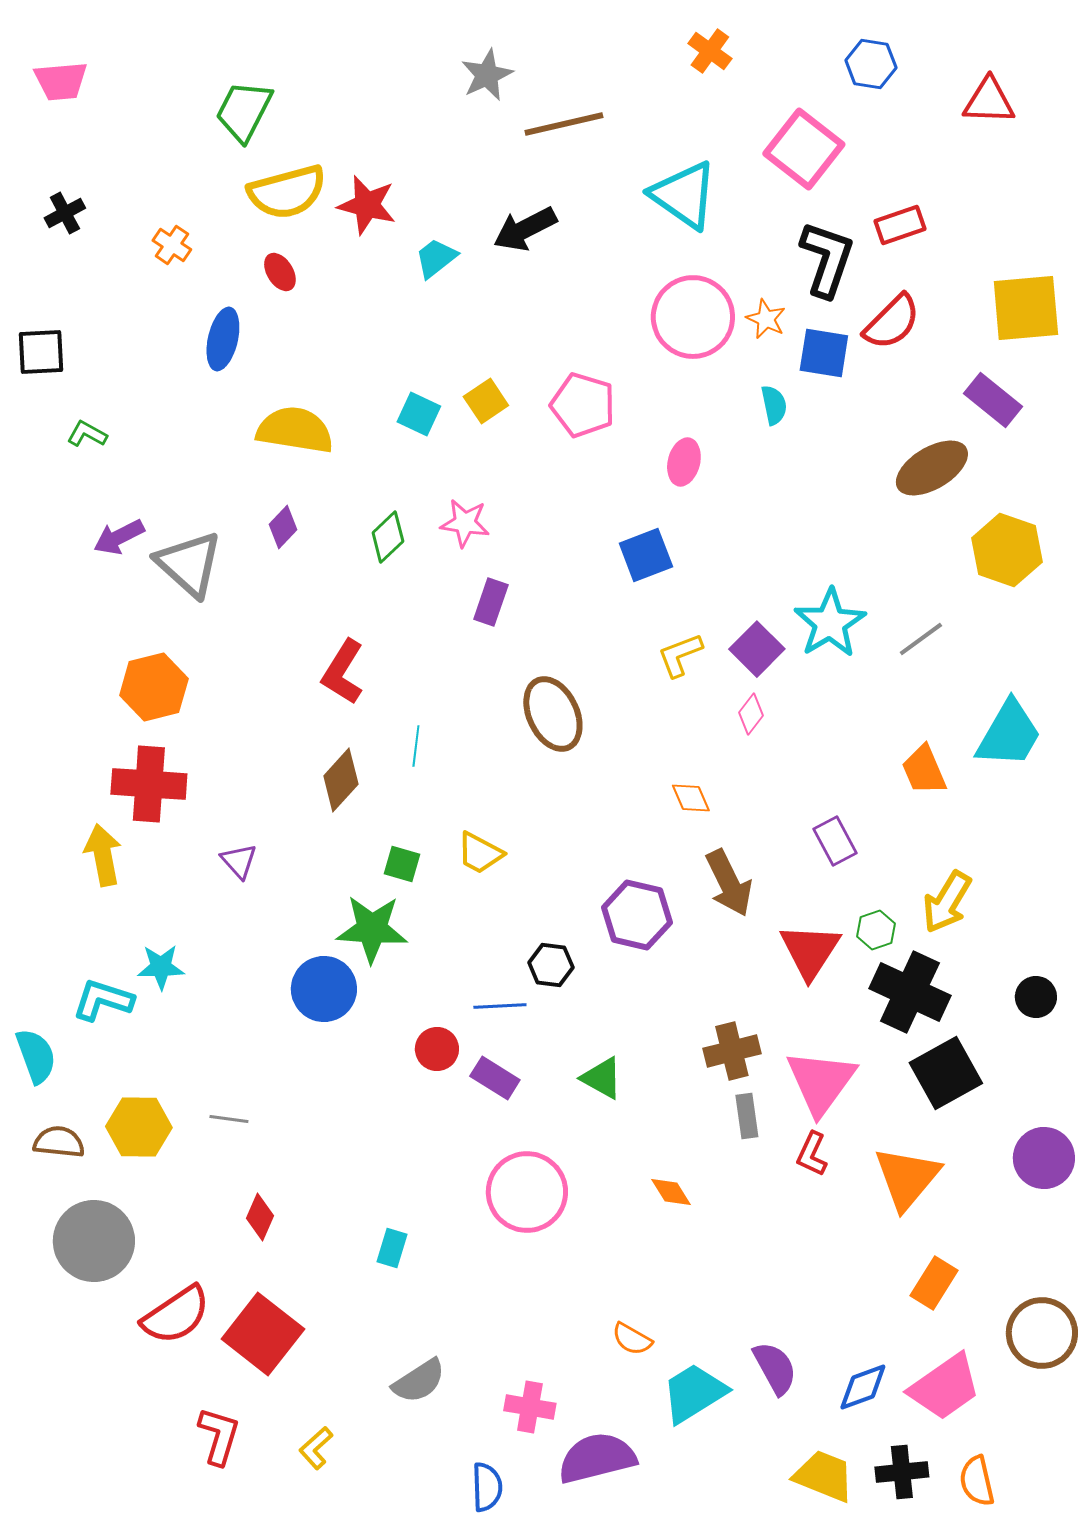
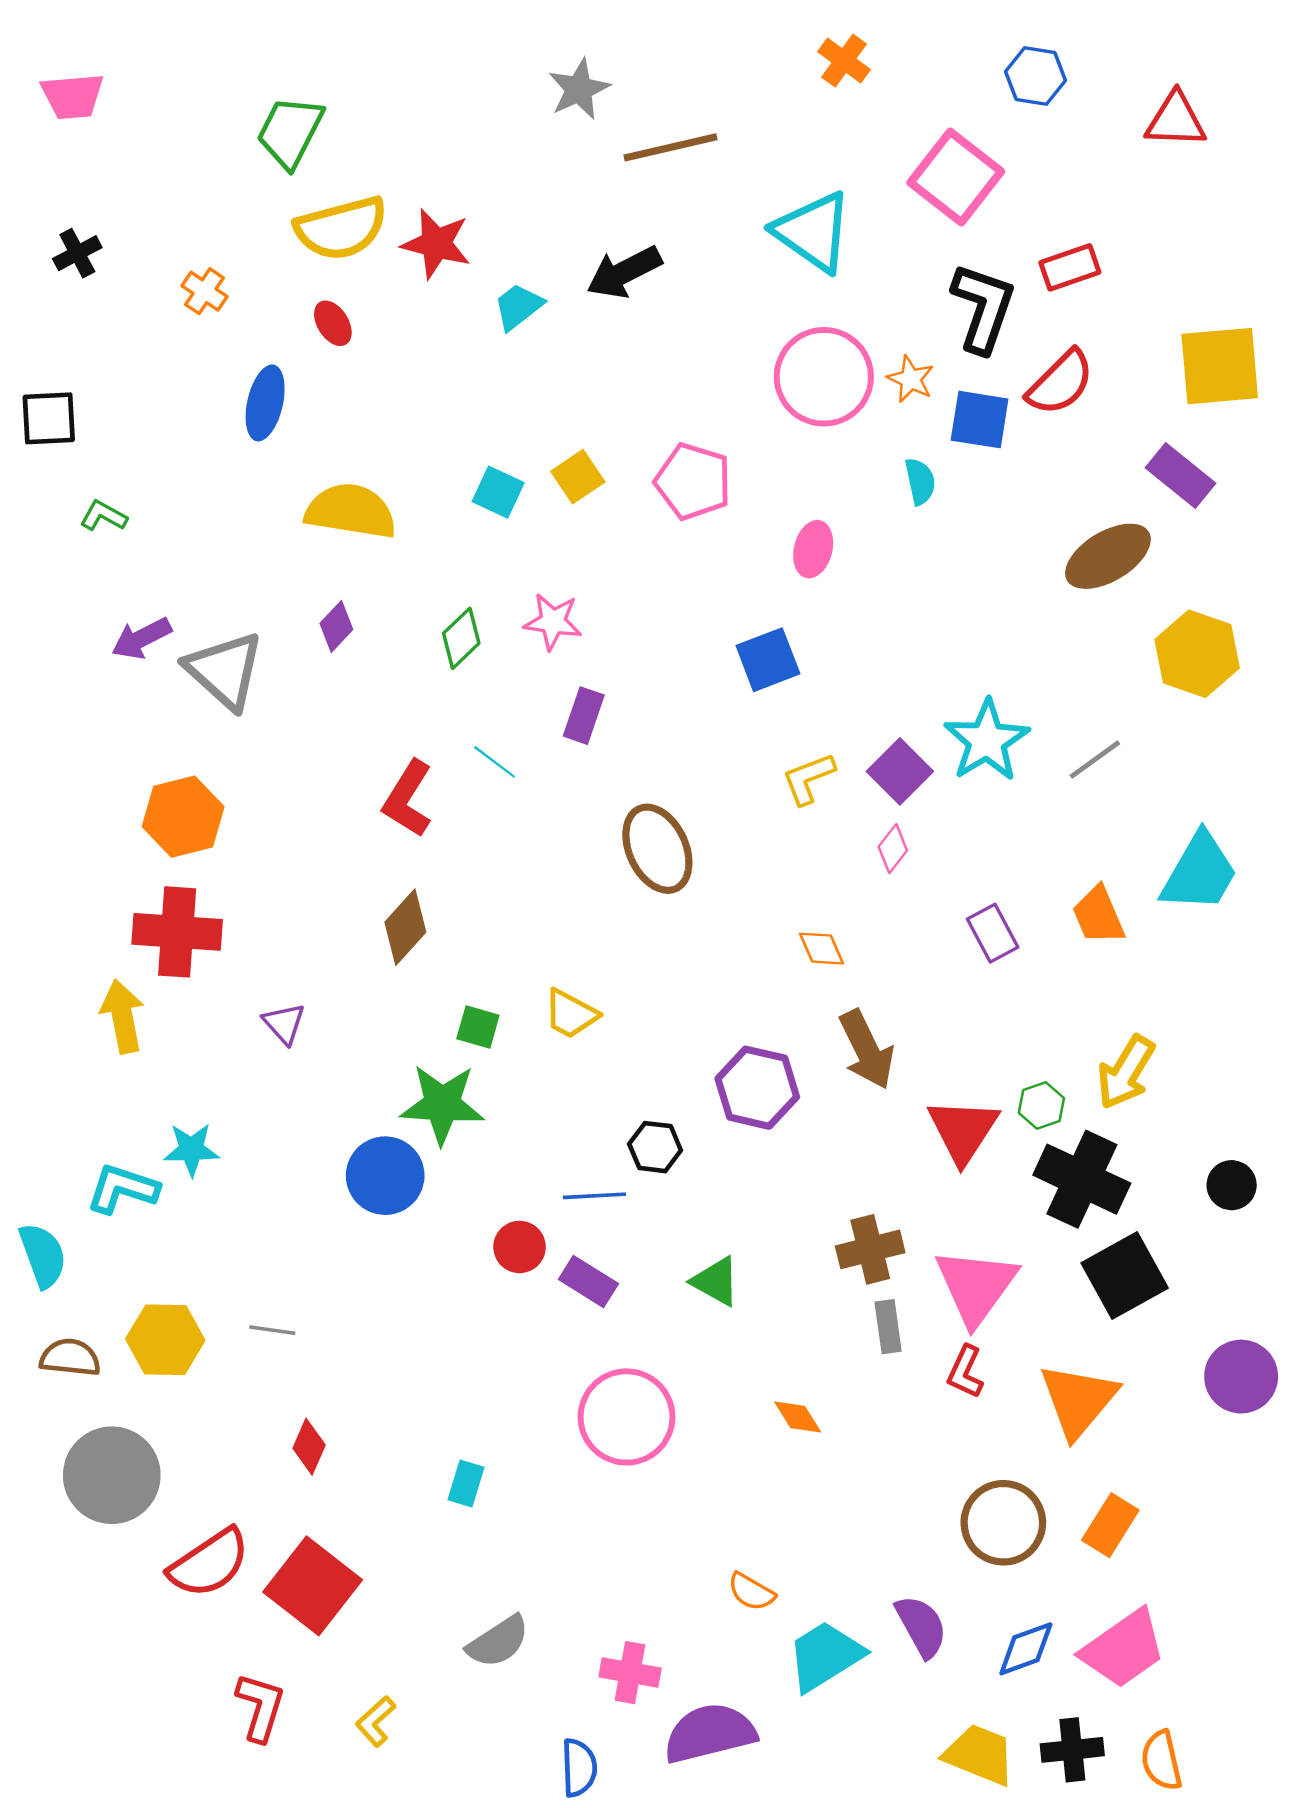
cyan line: (416, 746) -> (495, 762), moved, turned -60
purple rectangle: (835, 841) -> (993, 933), moved
brown circle: (1042, 1333) -> (1003, 1523), moved

